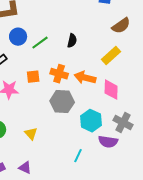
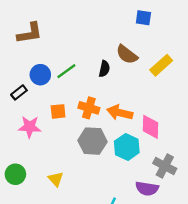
brown semicircle: (121, 26) -> (127, 55), moved, turned 72
blue circle: (18, 37) -> (40, 75), moved
yellow rectangle: (111, 56) -> (161, 65), moved
cyan hexagon: (91, 121) -> (127, 147), moved

